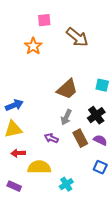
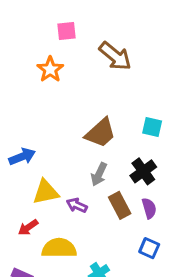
yellow triangle: (13, 129) -> (46, 192), moved
purple semicircle: (100, 140) -> (149, 208), turned 48
red arrow: (18, 153) -> (28, 227), turned -32

